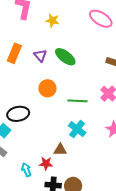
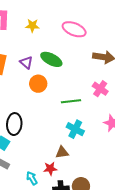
pink ellipse: (101, 19) -> (74, 29), moved
orange circle: (47, 88) -> (38, 84), moved
black ellipse: (18, 114) -> (14, 124), turned -65

